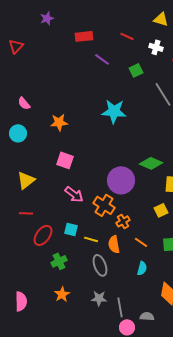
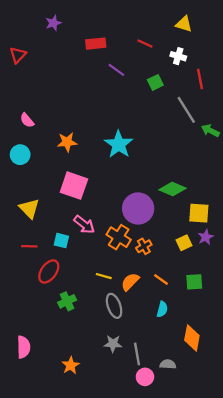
cyan star: (114, 111) -> (119, 144), moved, turned 30
pink square: (65, 160) -> (74, 186), size x1.4
yellow triangle: (26, 180) -> (29, 208), turned -36
orange cross: (123, 221) -> (144, 246), moved
cyan square: (71, 229) -> (61, 241), moved
orange semicircle: (114, 244) -> (130, 282), turned 54
orange star: (62, 294) -> (71, 365), moved

